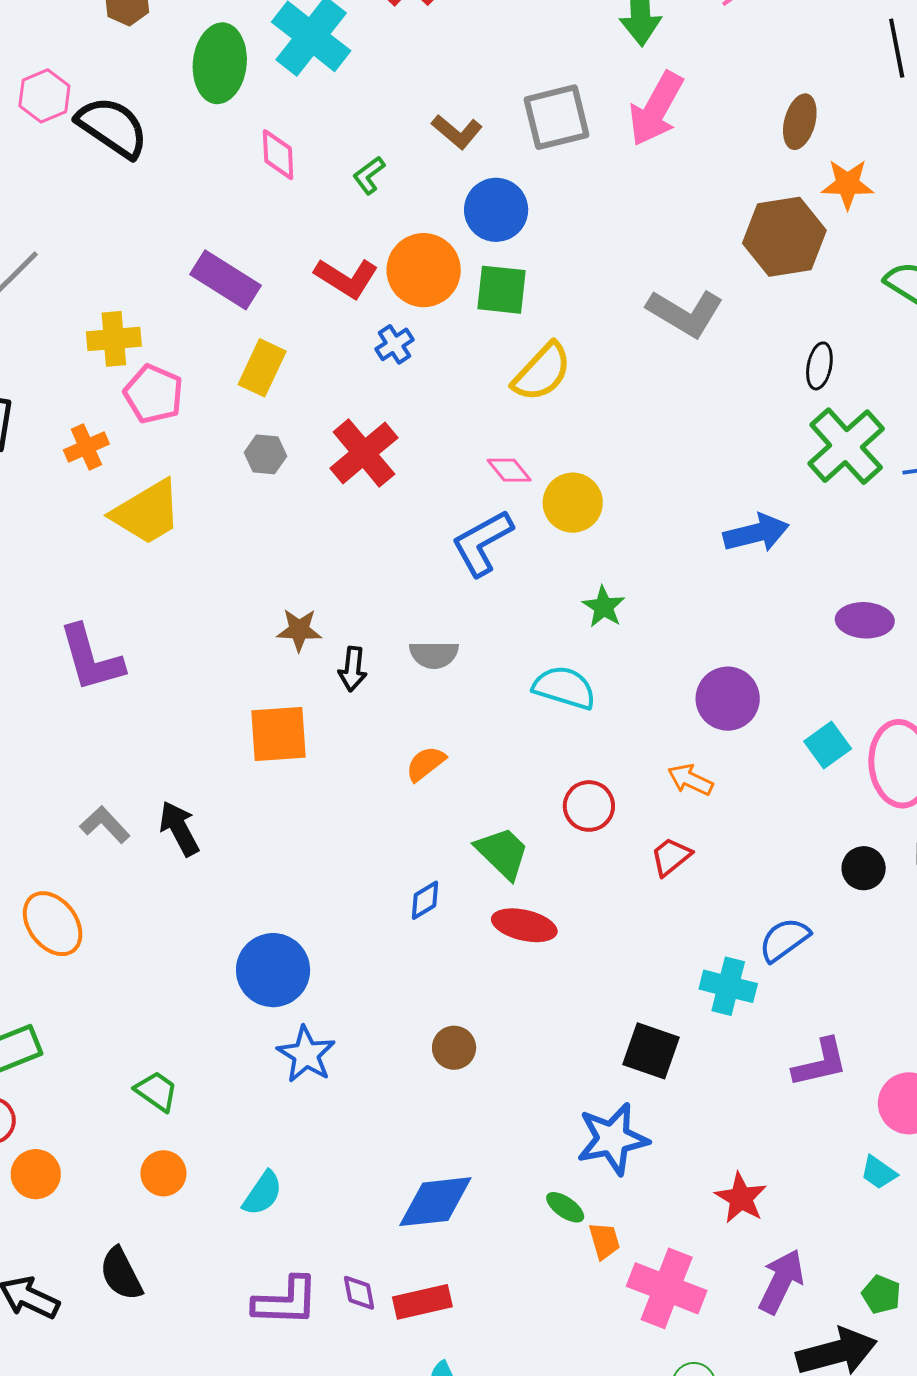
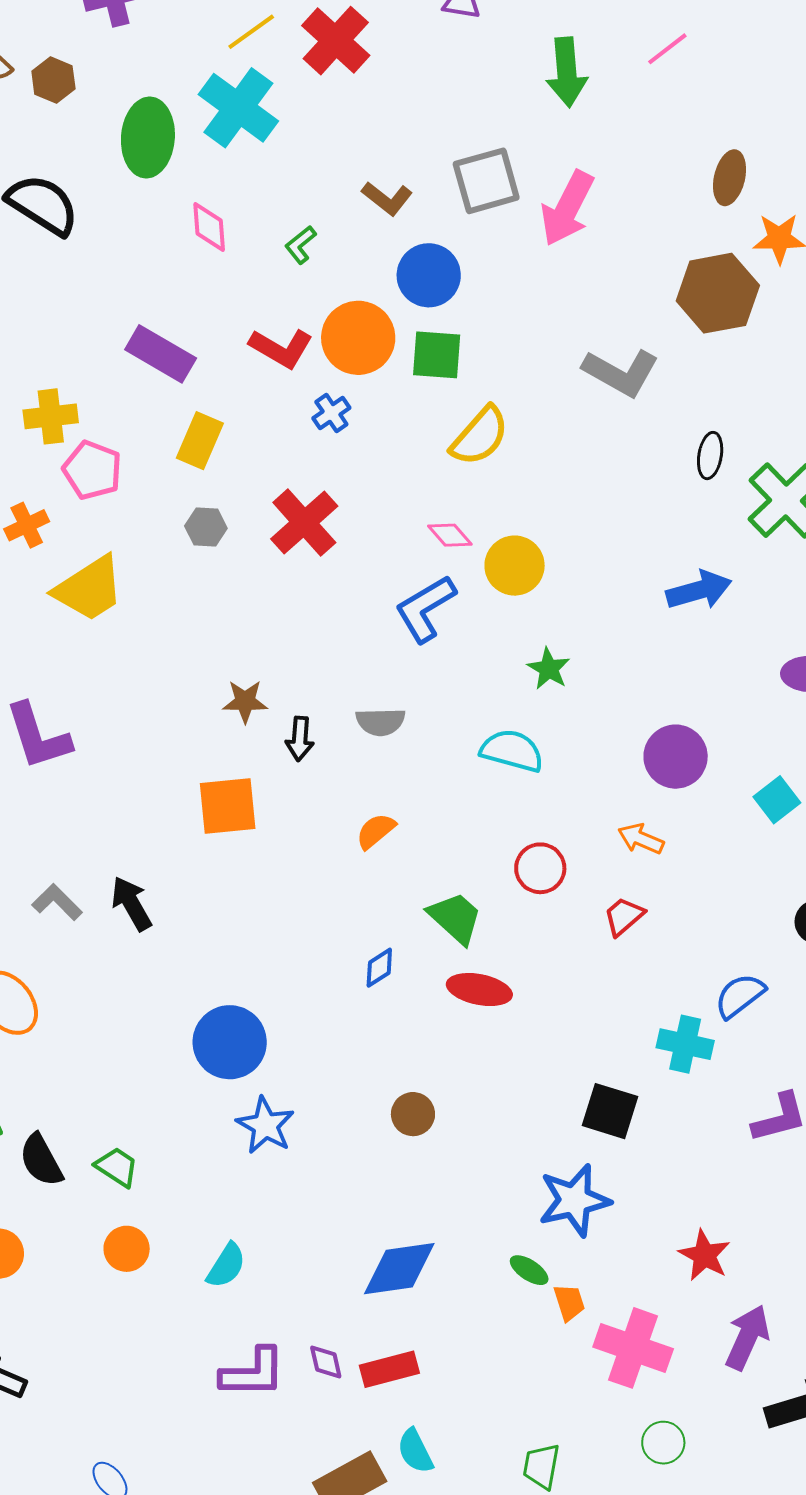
pink arrow: (656, 109) -> (567, 208), moved
black ellipse: (819, 366) -> (710, 456), moved
black semicircle: (121, 1274) -> (41, 1160), moved

